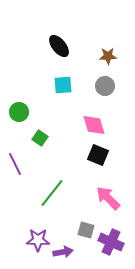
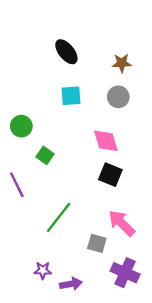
gray square: (86, 230) -> (97, 243), moved
purple star: (38, 240) -> (43, 270), size x0.7

